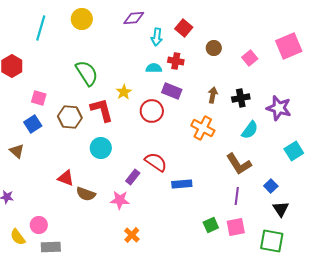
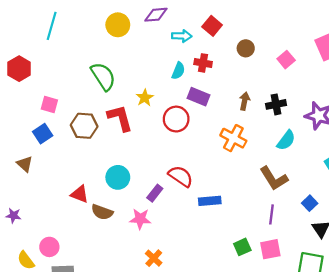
yellow circle: (82, 19) -> (118, 25), moved
cyan arrow: (157, 37) -> (182, 36), turned -96
cyan semicircle: (154, 68) -> (178, 71), turned 112
cyan circle: (101, 148) -> (118, 177), moved

